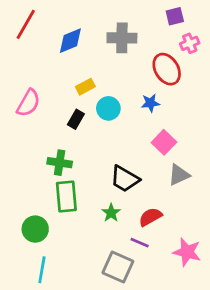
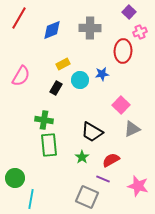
purple square: (175, 16) -> (129, 12), turned -32
red ellipse: (167, 69) -> (123, 51), turned 35
blue star: (150, 103) -> (102, 74), moved
green circle: (35, 229) -> (15, 178), moved

